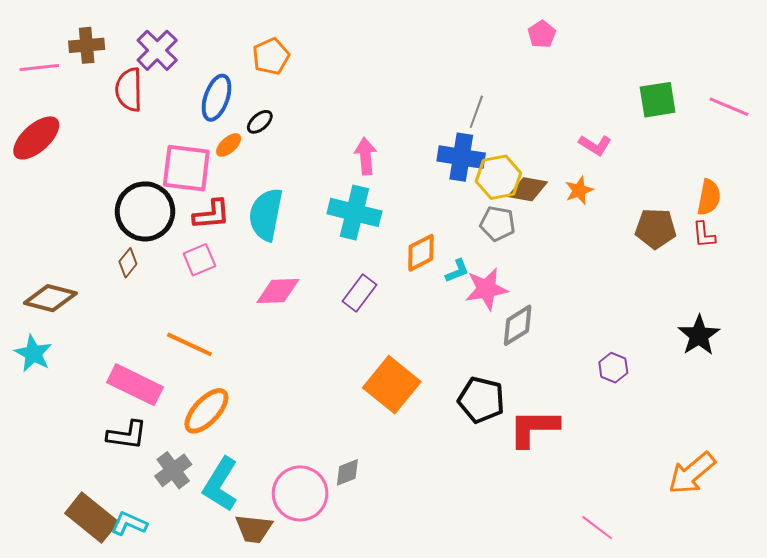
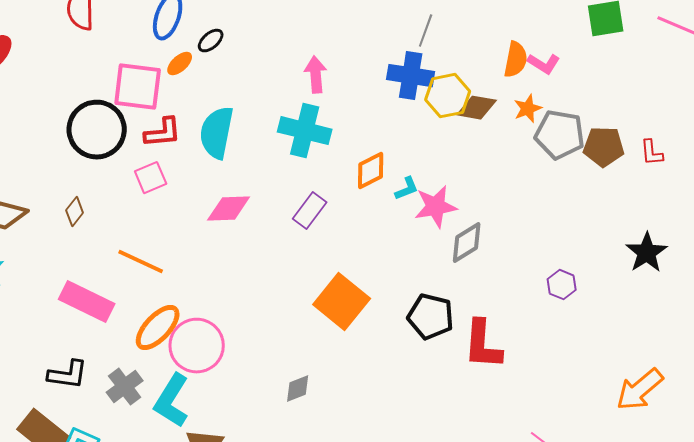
orange semicircle: (709, 197) -> (516, 60), moved
gray pentagon: (497, 224) -> (560, 135), moved, size x1.4
brown diamond: (128, 263) -> (75, 212), moved
red L-shape: (534, 428) -> (483, 345), turned -86
black L-shape: (127, 435) -> (68, 375), moved
pink circle: (300, 493) -> (197, 346), moved

